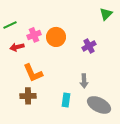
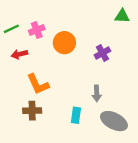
green triangle: (106, 14) -> (122, 16), turned 48
pink cross: (34, 35) -> (37, 30), moved

